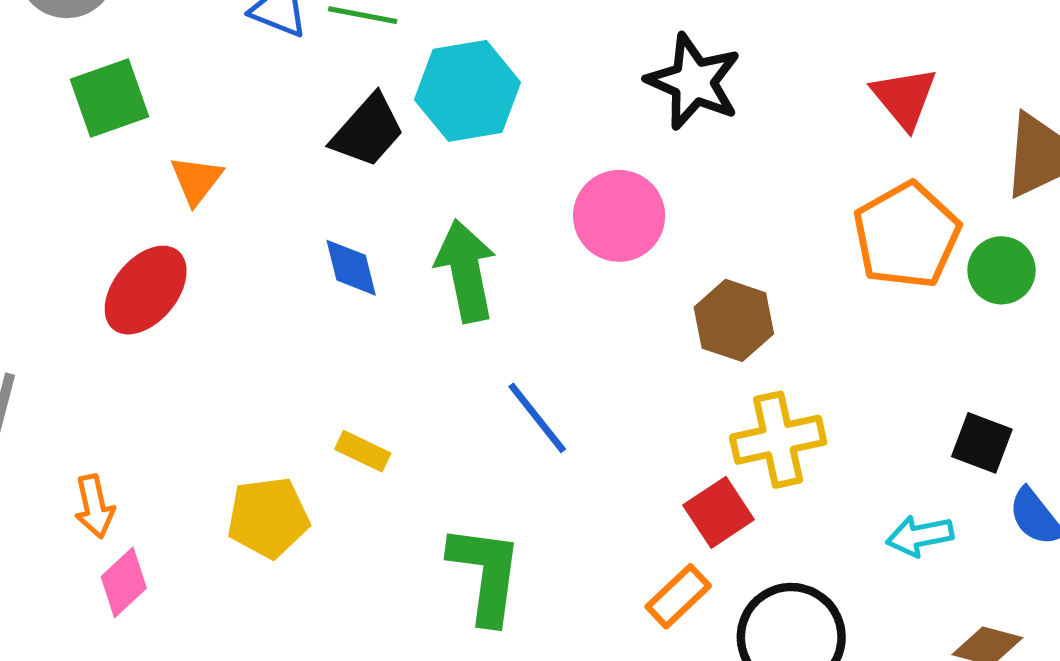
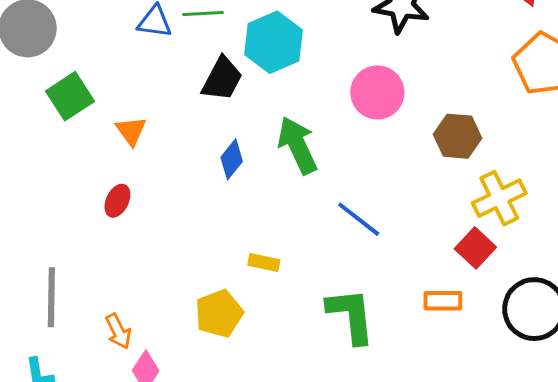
blue diamond: (351, 268) -> (232, 159), turned 66
red ellipse: (146, 290) -> (117, 201), size x0.6
orange rectangle: (678, 596) -> (443, 301), moved, turned 57

